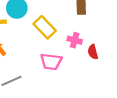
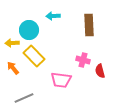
yellow rectangle: (45, 27) -> (34, 56), moved

